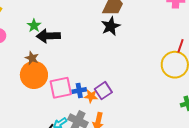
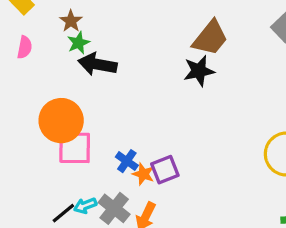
brown star: (32, 58) -> (71, 21), moved
pink square: (61, 88) -> (75, 148), moved
blue cross: (79, 91) -> (127, 161), turned 32

